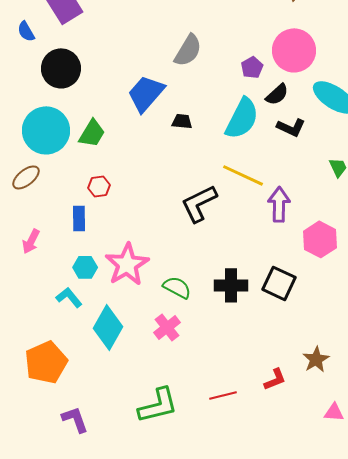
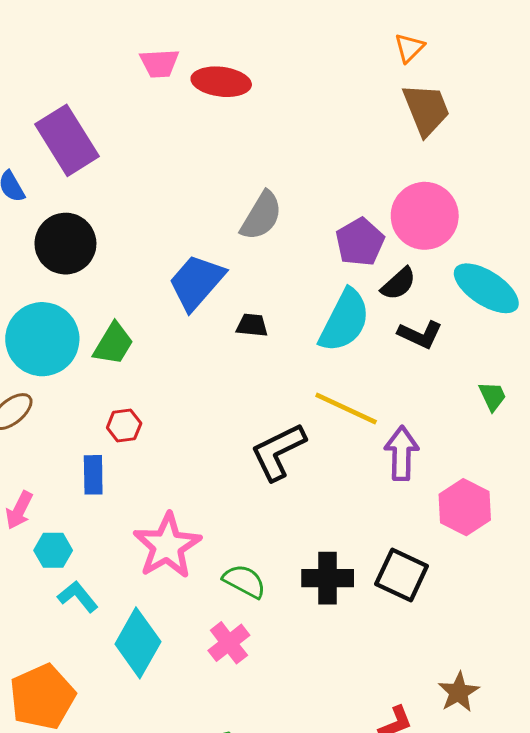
purple pentagon: (252, 67) -> (360, 242), size x1.4
cyan hexagon: (85, 267) -> (53, 550), moved

